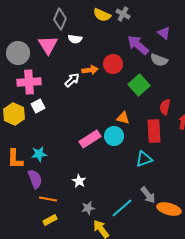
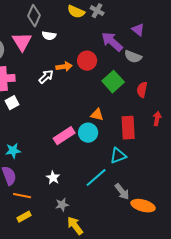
red semicircle: (165, 107) -> (142, 90), moved
cyan line: (122, 208) -> (96, 178), moved

